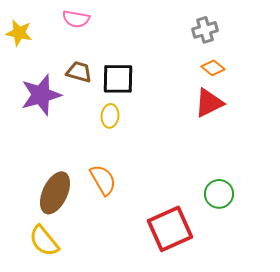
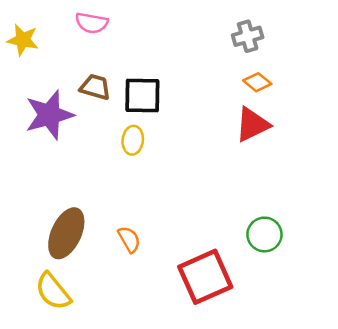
orange semicircle: (103, 180) -> (129, 239), moved, size x0.7

